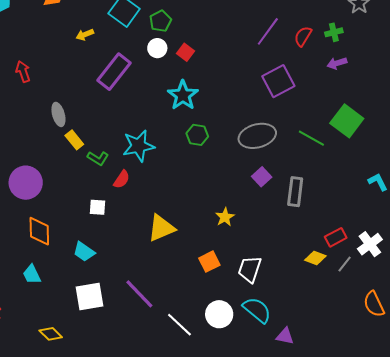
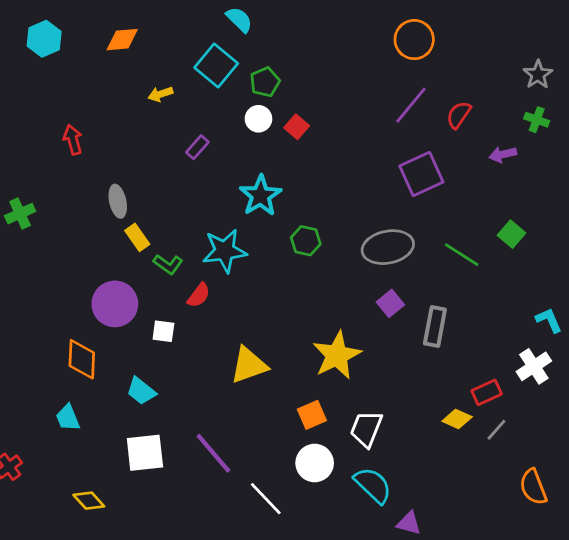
green cross: (334, 32) -> (537, 120), moved, turned 30
purple rectangle: (114, 72) -> (197, 147), size x0.5
cyan star: (183, 95) -> (260, 196), moved
green square: (347, 121) -> (512, 234), size x0.6
purple circle: (26, 183) -> (115, 304), moved
yellow star: (225, 217) -> (337, 355), size x1.8
white cross: (370, 244) -> (534, 366), moved
white circle: (219, 314) -> (315, 463), moved

